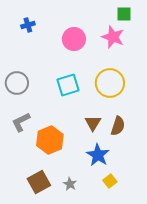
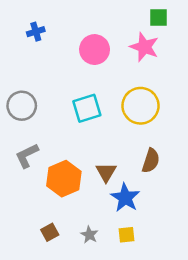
brown triangle: (93, 123) -> (106, 172), moved
yellow square: (110, 181) -> (126, 235), moved, turned 32
brown square: (39, 182) -> (50, 232), size x0.6

